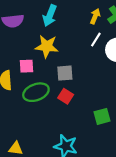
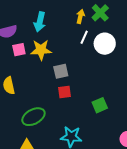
pink square: (27, 66) -> (19, 50), moved
green ellipse: (36, 92) -> (33, 117), moved
red square: (66, 96) -> (65, 92), turned -32

